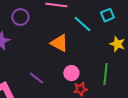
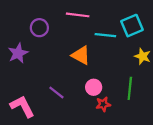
cyan square: (107, 15) -> (132, 26), size x1.5
cyan line: (82, 24) -> (105, 35), turned -36

